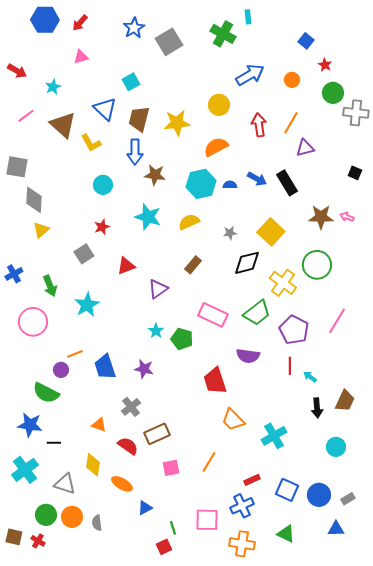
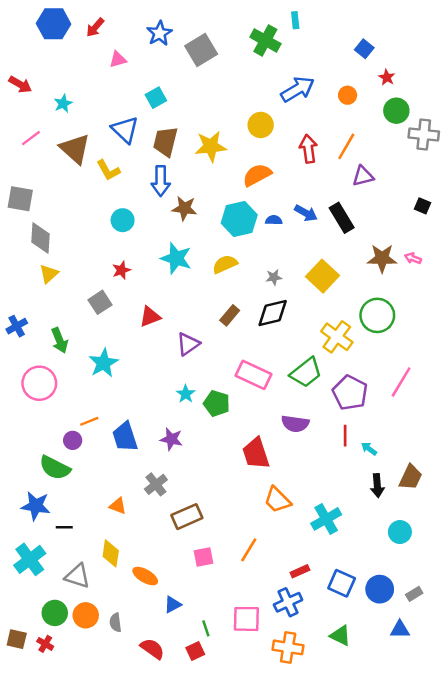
pink triangle: (81, 57) -> (118, 60), moved
black diamond: (247, 263) -> (273, 313), moved
red semicircle: (128, 446) -> (152, 649), moved

